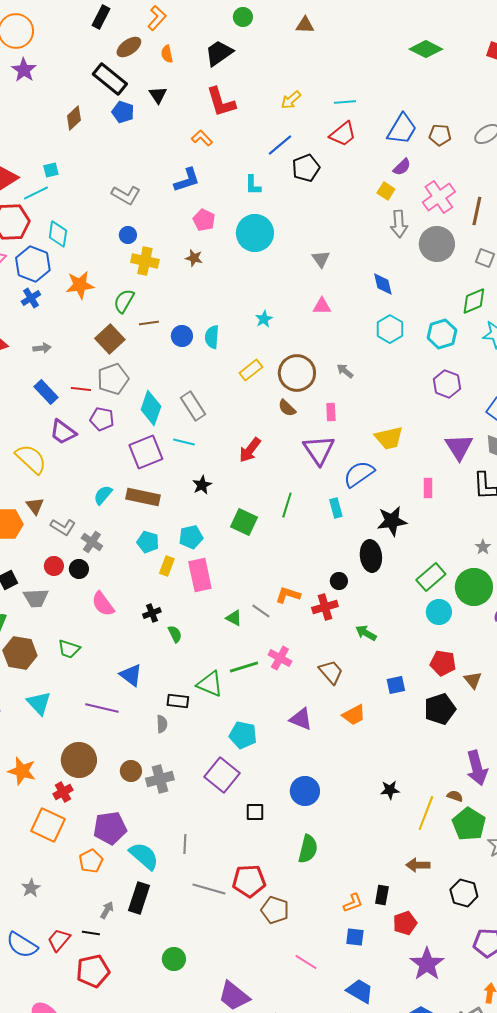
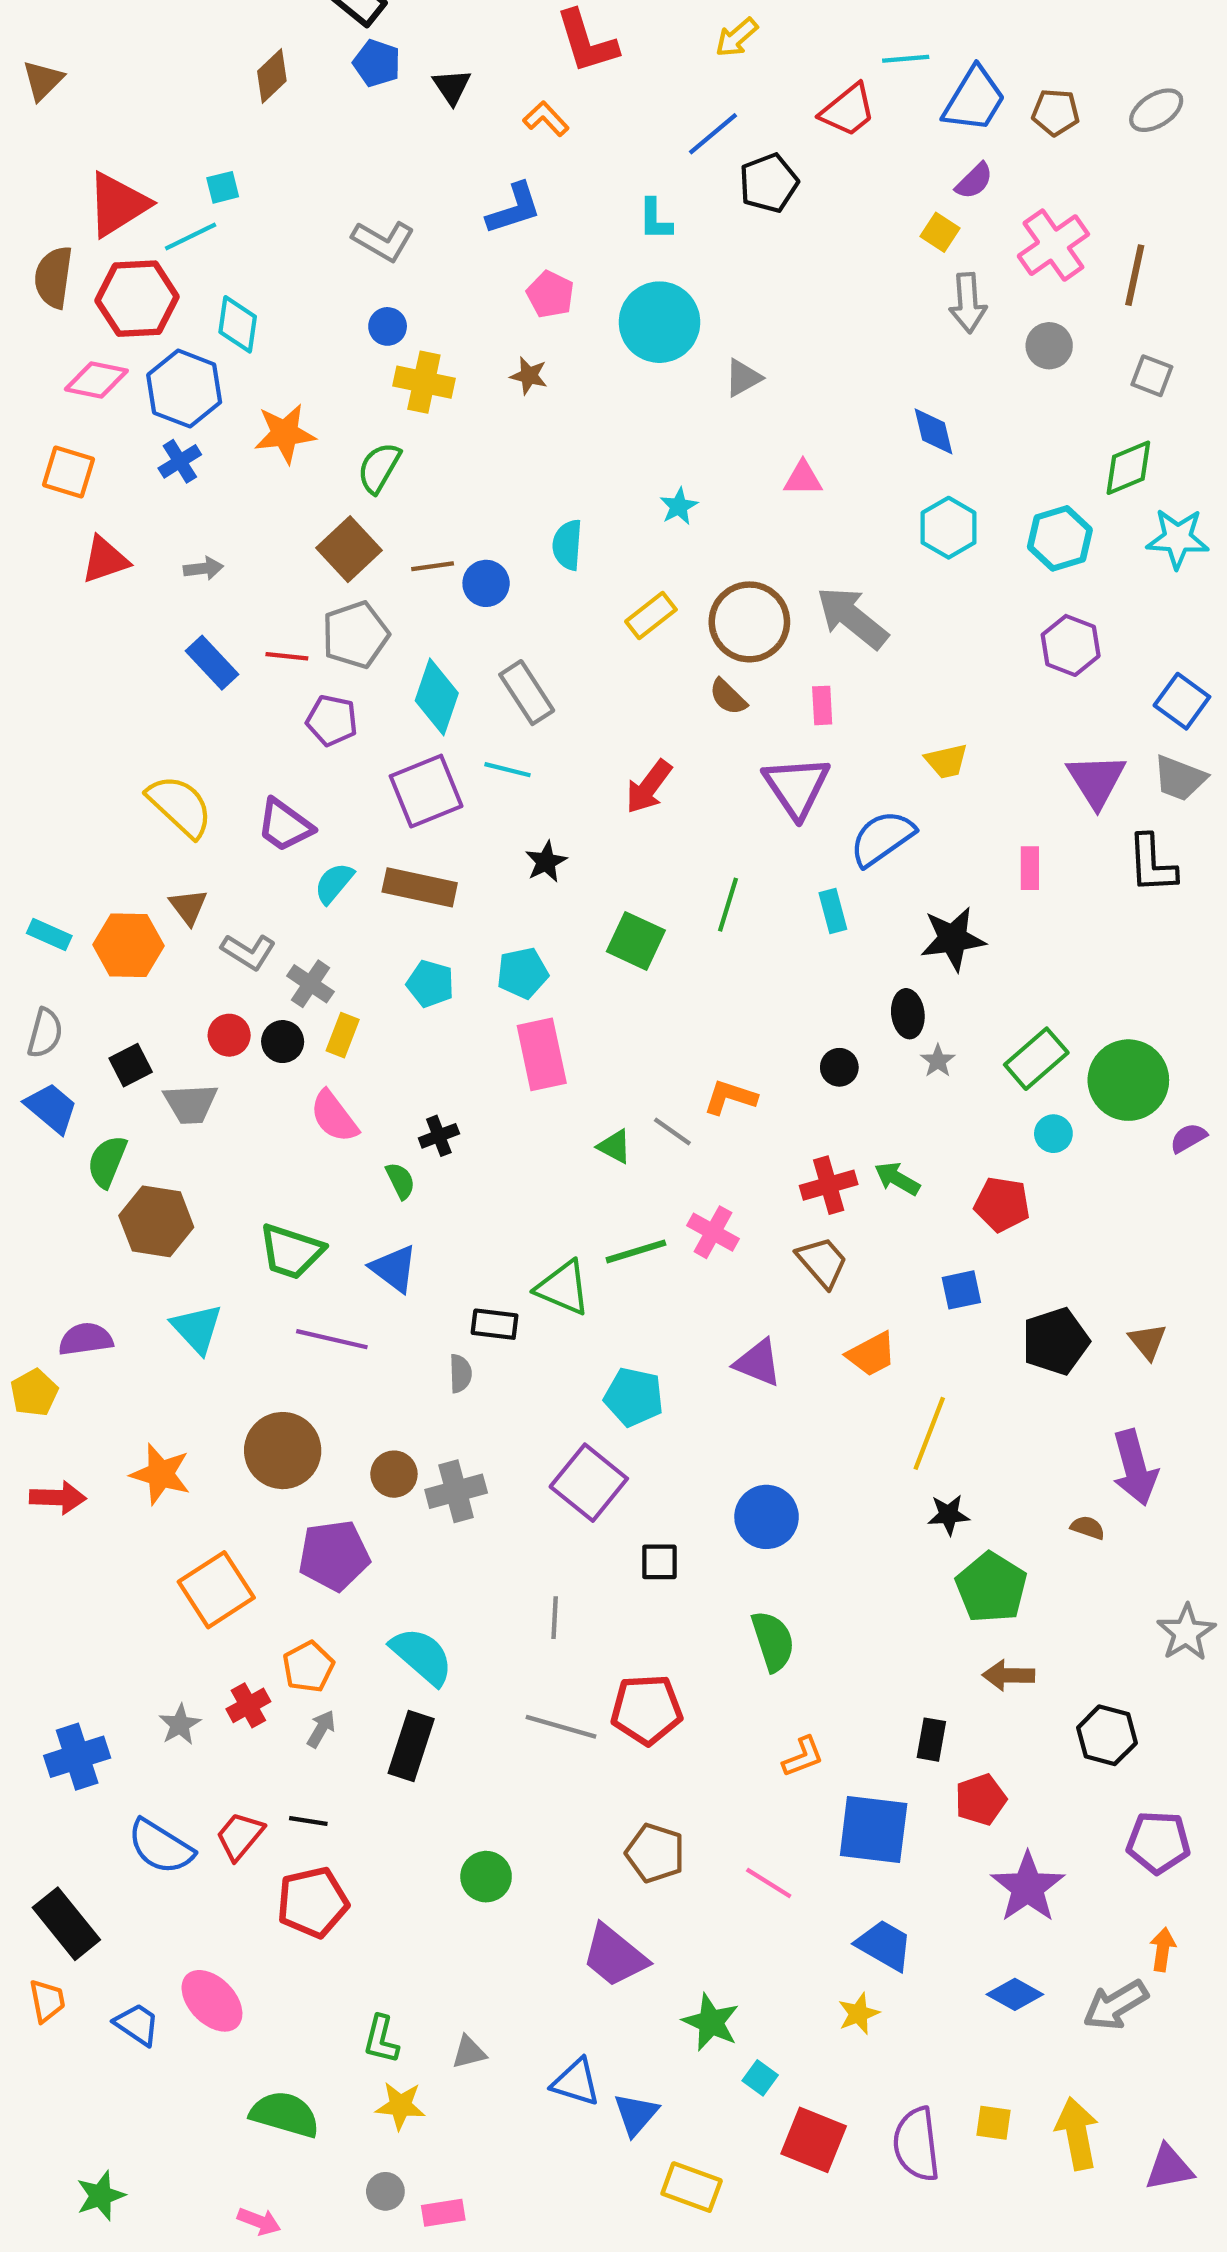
black triangle: (158, 95) -> (452, 87), moved
cyan line: (345, 102) -> (906, 59), moved
gray circle: (437, 244) -> (1049, 346), size x0.6
gray triangle: (321, 259) -> (743, 378), moved, turned 36
brown line: (149, 323) -> (433, 566), moved
blue circle: (182, 336) -> (486, 583), moved
gray arrow: (345, 371) -> (852, 618), size x2.0
purple trapezoid: (63, 432) -> (285, 825), moved
yellow trapezoid: (389, 438) -> (946, 761), size x0.7
gray star: (483, 547) -> (938, 1061), moved
black ellipse: (371, 556) -> (908, 1014), size x0.7
yellow rectangle: (167, 566) -> (343, 1035), moved
red cross: (325, 607) -> (829, 1185), moved
cyan circle: (439, 612) -> (1053, 1134), size x0.7
green semicircle: (175, 634) -> (400, 1181), moved
green trapezoid: (69, 649) -> (291, 1251), moved, size x1.4
red pentagon: (443, 663) -> (1002, 1204), moved
brown triangle: (473, 680) -> (1148, 1341), moved
red cross: (63, 792) -> (248, 1705), moved
yellow line: (426, 813) -> (929, 1433), moved
green pentagon: (469, 824) -> (991, 1588), moved
orange square: (48, 825) -> (216, 1590), turned 32
purple pentagon: (110, 828) -> (334, 1555), moved
gray line: (185, 844) -> (555, 1618), moved
green semicircle: (308, 849) -> (773, 1641), turned -32
orange L-shape: (353, 903) -> (803, 1757), moved
gray arrow: (107, 910) -> (321, 1729), moved
brown pentagon: (275, 910) -> (655, 1853), moved
blue square: (355, 937) -> (874, 1830), size x1.8

